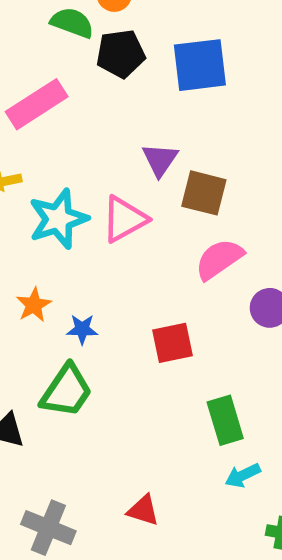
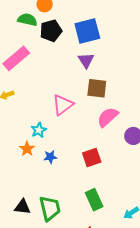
purple triangle: (160, 160) -> (86, 60), moved
cyan star: (58, 219) -> (39, 130), moved, size x0.6
green trapezoid: (66, 391) -> (50, 208), moved, turned -40
green rectangle: (225, 420) -> (94, 200), moved

